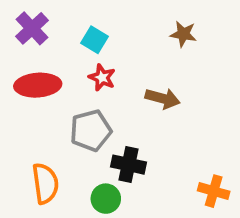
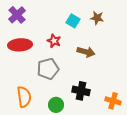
cyan square: (94, 40) -> (73, 21), moved
black cross: (129, 165) -> (81, 91), moved

